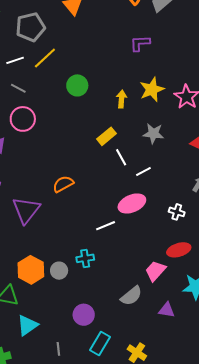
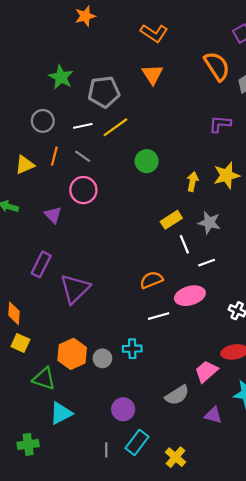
gray star: (153, 134) -> (209, 223), moved
orange semicircle: (63, 184) -> (151, 280), moved
gray line: (58, 349) -> (106, 450), moved

